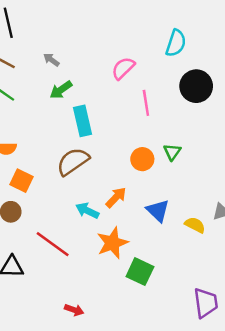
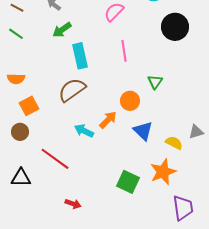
pink line: (146, 103) -> (124, 51), moved
orange circle: (142, 159) -> (130, 101), moved
orange square: (21, 181) -> (29, 106), turned 36
orange star: (112, 243) -> (163, 172), moved
red arrow: (74, 310) -> (73, 204), moved

